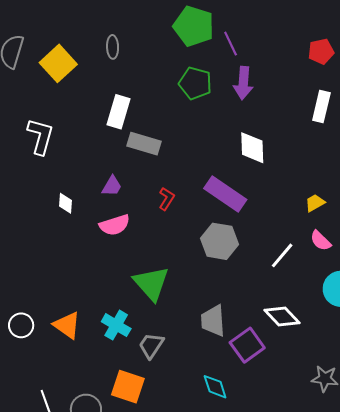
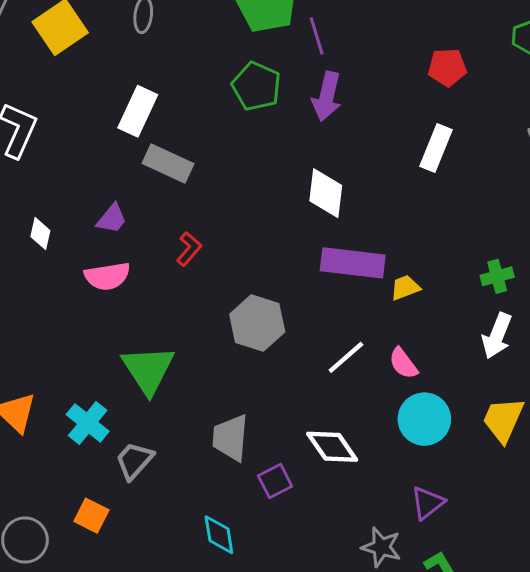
purple rectangle: (225, 194) -> (353, 263), moved, turned -36
pink semicircle: (321, 241) -> (403, 363), moved
purple square: (247, 345) -> (275, 481), size x0.7
orange square: (128, 387) -> (91, 516), size x0.7

